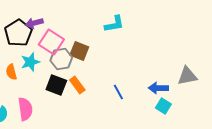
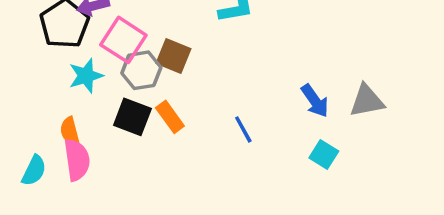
orange semicircle: (11, 72) -> (70, 131), moved
blue arrow: (158, 88) -> (315, 101), moved, turned -126

